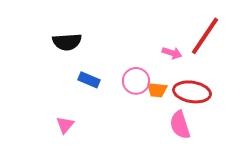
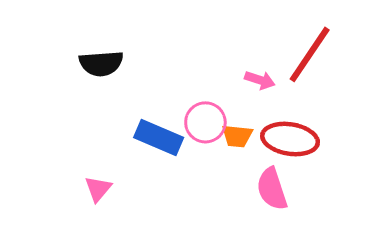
blue rectangle: (89, 80) -> (159, 137), moved, size x1.4

